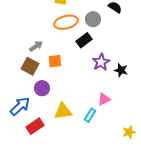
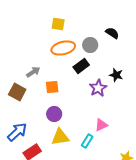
brown square: (30, 66) -> (17, 92), moved
black star: (121, 70) -> (116, 75), moved
purple circle: (42, 88) -> (54, 114), moved

